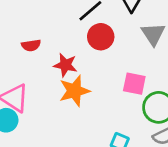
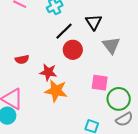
orange star: (74, 91) -> (56, 91), turned 30

